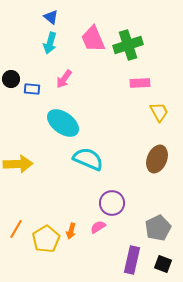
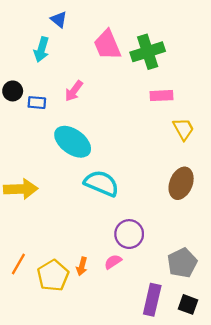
cyan arrow: (50, 43) -> (41, 49), moved

